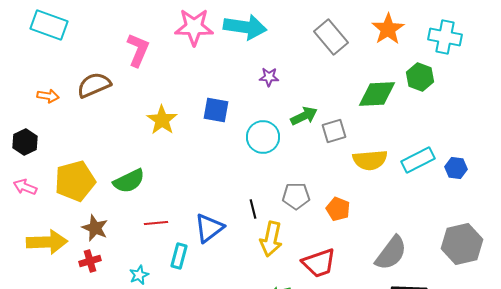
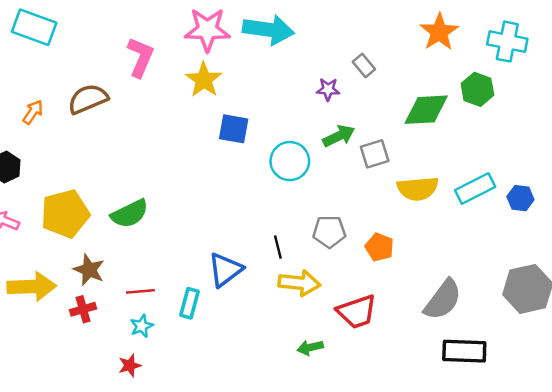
gray rectangle: (331, 37) -> (364, 65), moved, size x0.6
purple star: (269, 77) -> (328, 89), moved
orange arrow: (48, 96) -> (33, 112), turned -65
yellow star: (162, 120) -> (204, 80), moved
red line: (156, 223) -> (140, 291), moved
yellow arrow: (271, 239) -> (299, 283), turned -96

